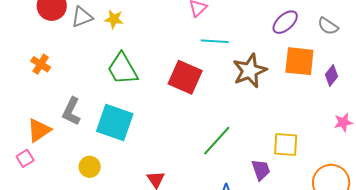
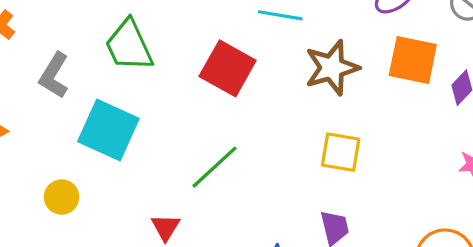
gray L-shape: (71, 111) -> (54, 75), moved
green line: (217, 141) -> (215, 167), moved
yellow square: (286, 144) -> (341, 152), moved

